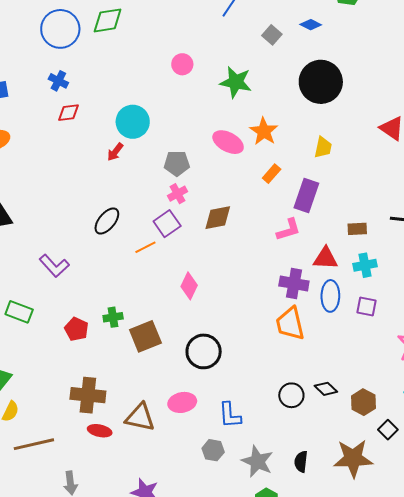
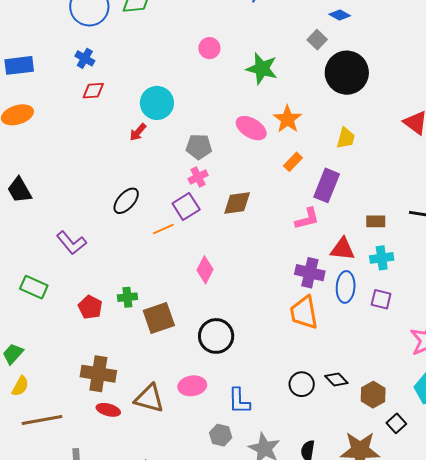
gray square: (272, 35) -> (317, 40), moved

